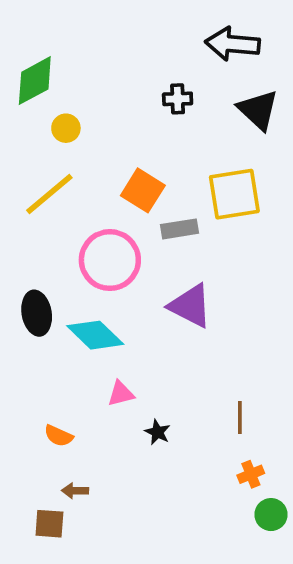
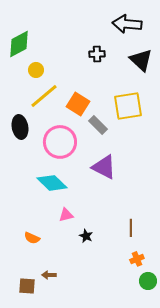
yellow line: (49, 194) -> (44, 96), moved
gray rectangle: (179, 229) -> (98, 125), turned 54
black ellipse: (37, 313) -> (20, 127), moved
brown arrow: (75, 491) -> (49, 275), moved

